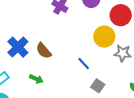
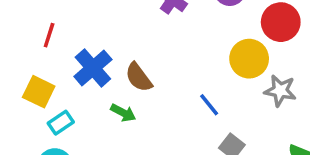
green arrow: (36, 79) -> (123, 113), moved

